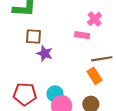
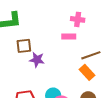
pink cross: (95, 19) -> (78, 19), turned -32

